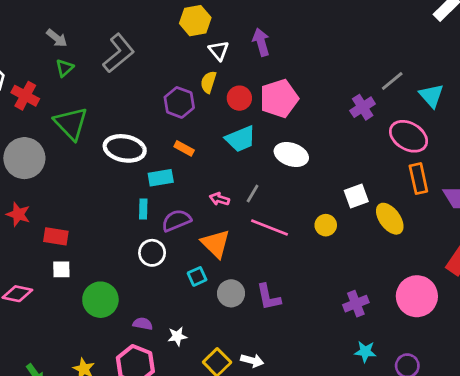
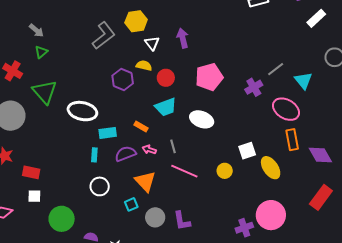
gray L-shape: (119, 53) -> (104, 36), moved
yellow semicircle: (208, 82) -> (144, 66), turned 84
pink pentagon: (279, 99) -> (209, 77), moved
orange rectangle: (184, 148) -> (141, 126), moved
gray line: (253, 194) -> (173, 146), turned -48
purple semicircle: (176, 220) -> (125, 154), moved
pink circle: (417, 296) -> (271, 215), moved

